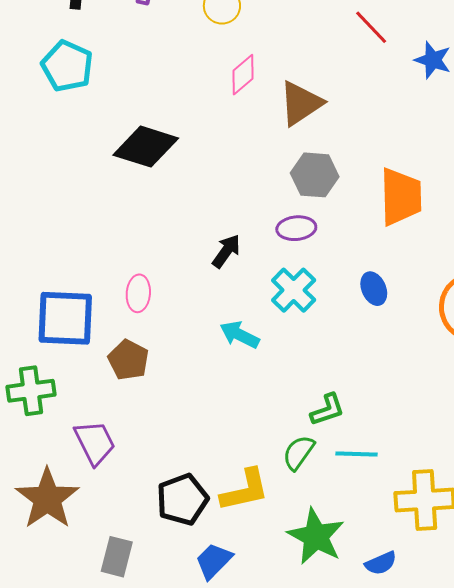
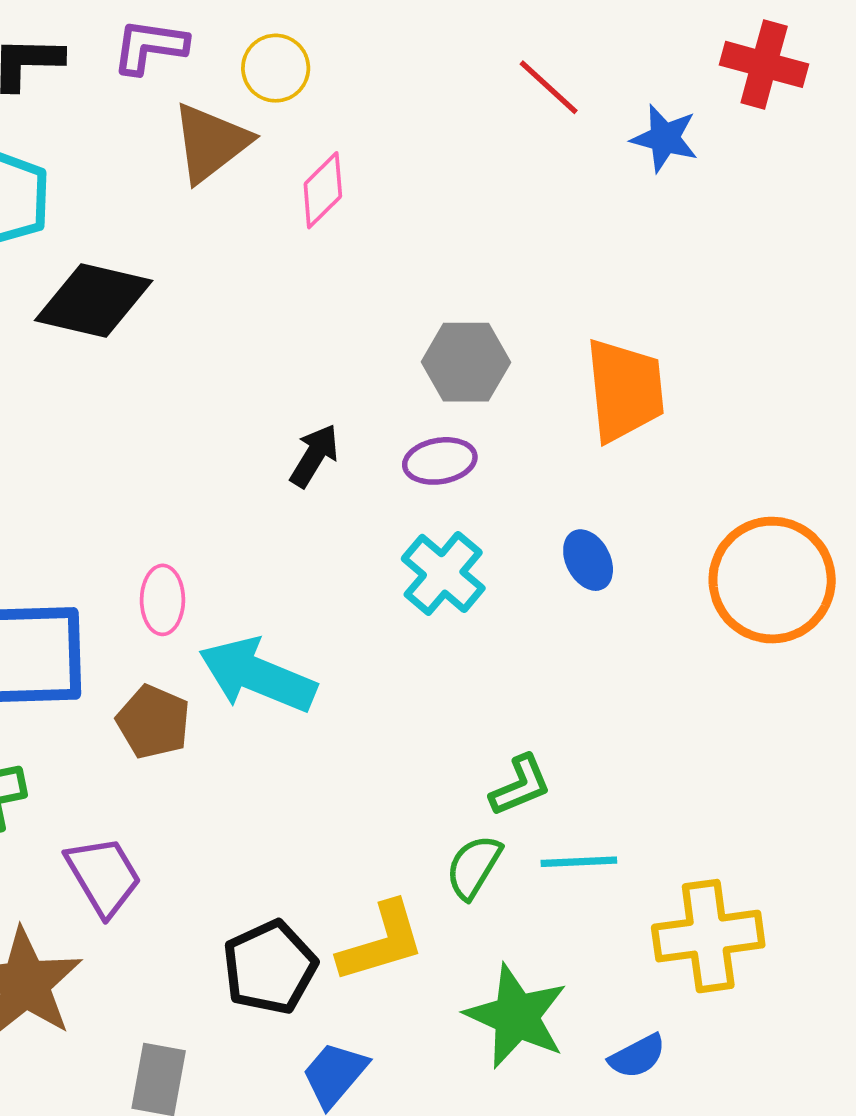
brown triangle: (301, 103) -> (211, 143), moved
black diamond: (146, 147) -> (94, 301), moved
black arrow: (226, 251) -> (314, 456), moved
cyan arrow: (240, 335) -> (257, 675), moved, size x1.6

